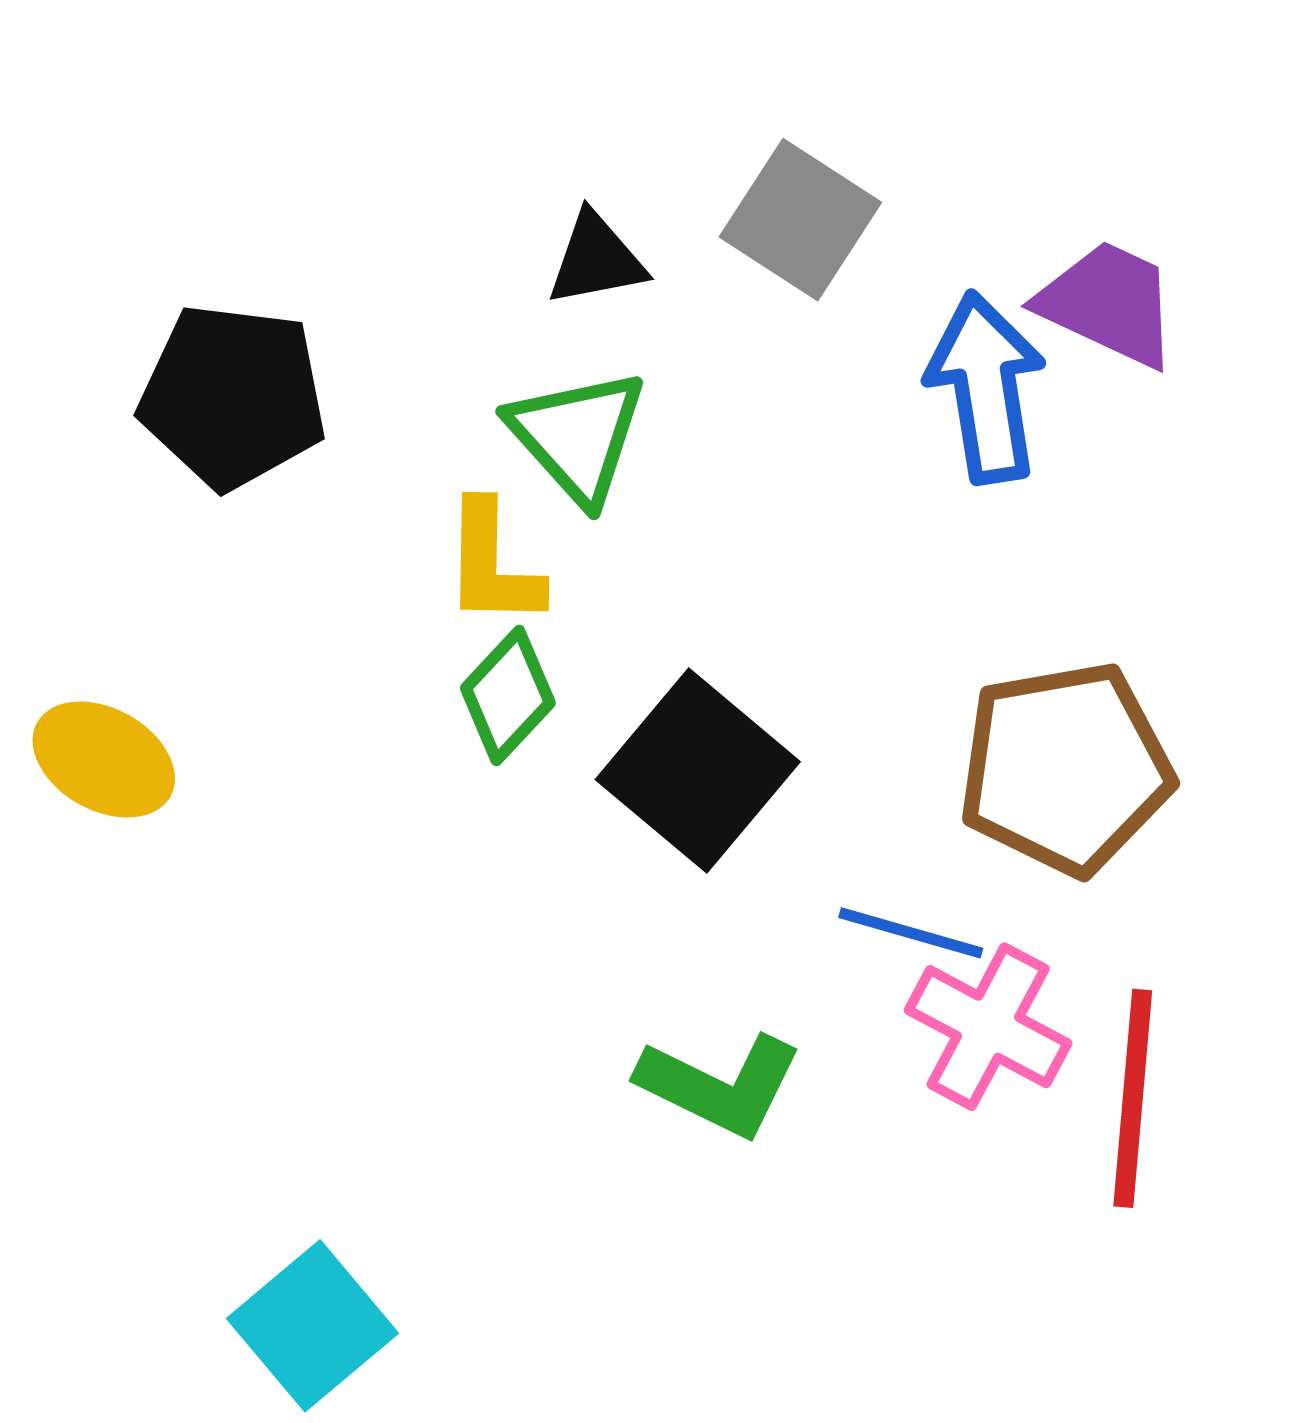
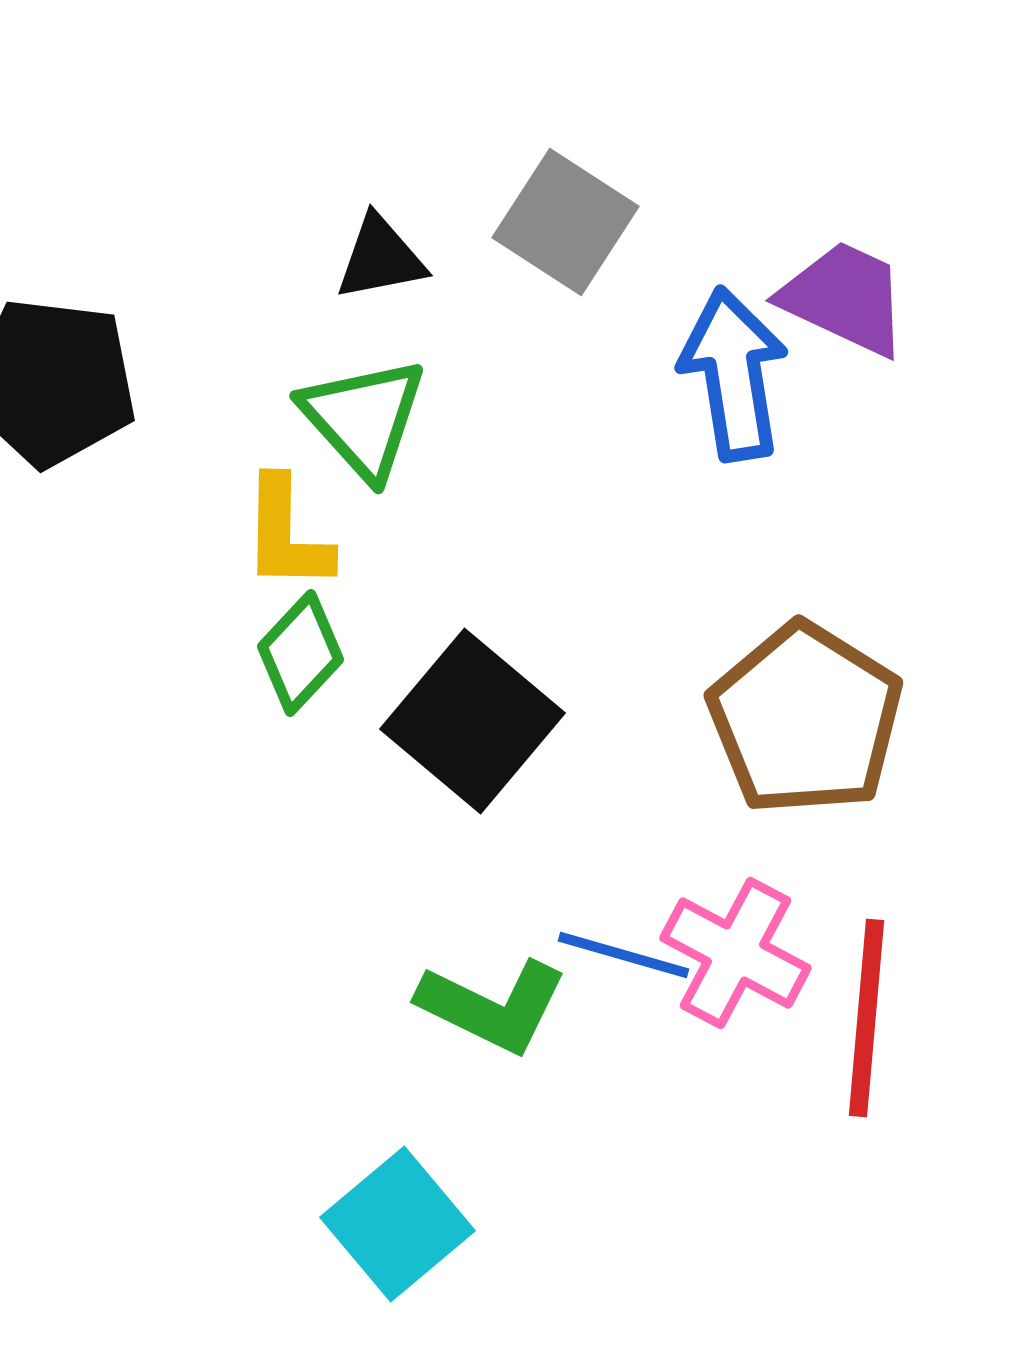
brown pentagon: (1065, 768) -> (806, 719), turned -30
blue line: (911, 933) -> (624, 955), moved
cyan square: (312, 1326) -> (398, 1224), moved

